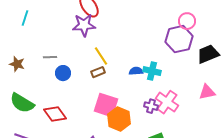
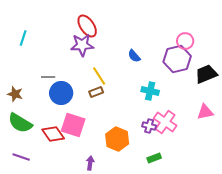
brown star: (17, 64) -> (15, 94), moved
blue semicircle: (136, 71) -> (134, 56), moved, turned -128
blue circle: (63, 73) -> (61, 93), size x1.5
pink square: (106, 105) -> (73, 125), moved

